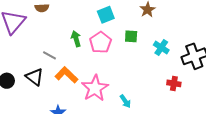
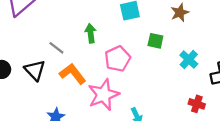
pink pentagon: (100, 42) -> (118, 59), moved

